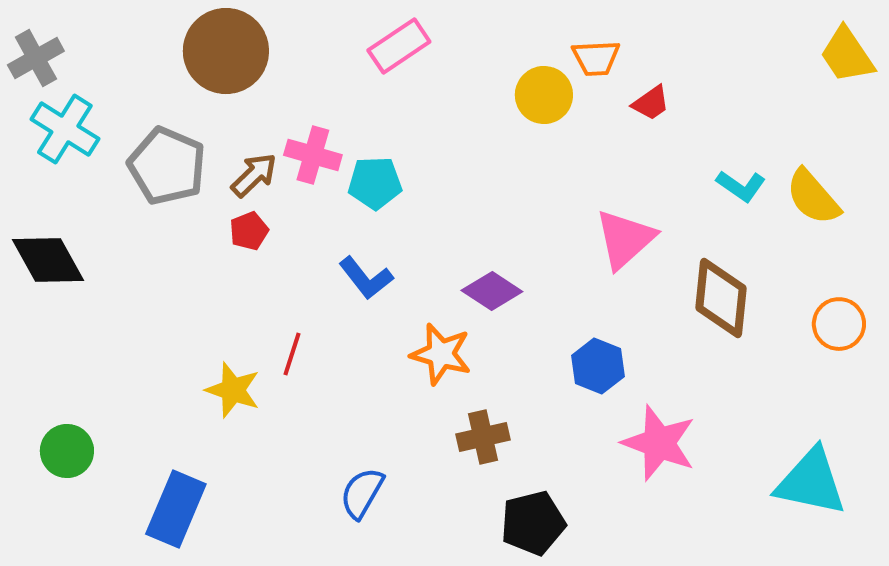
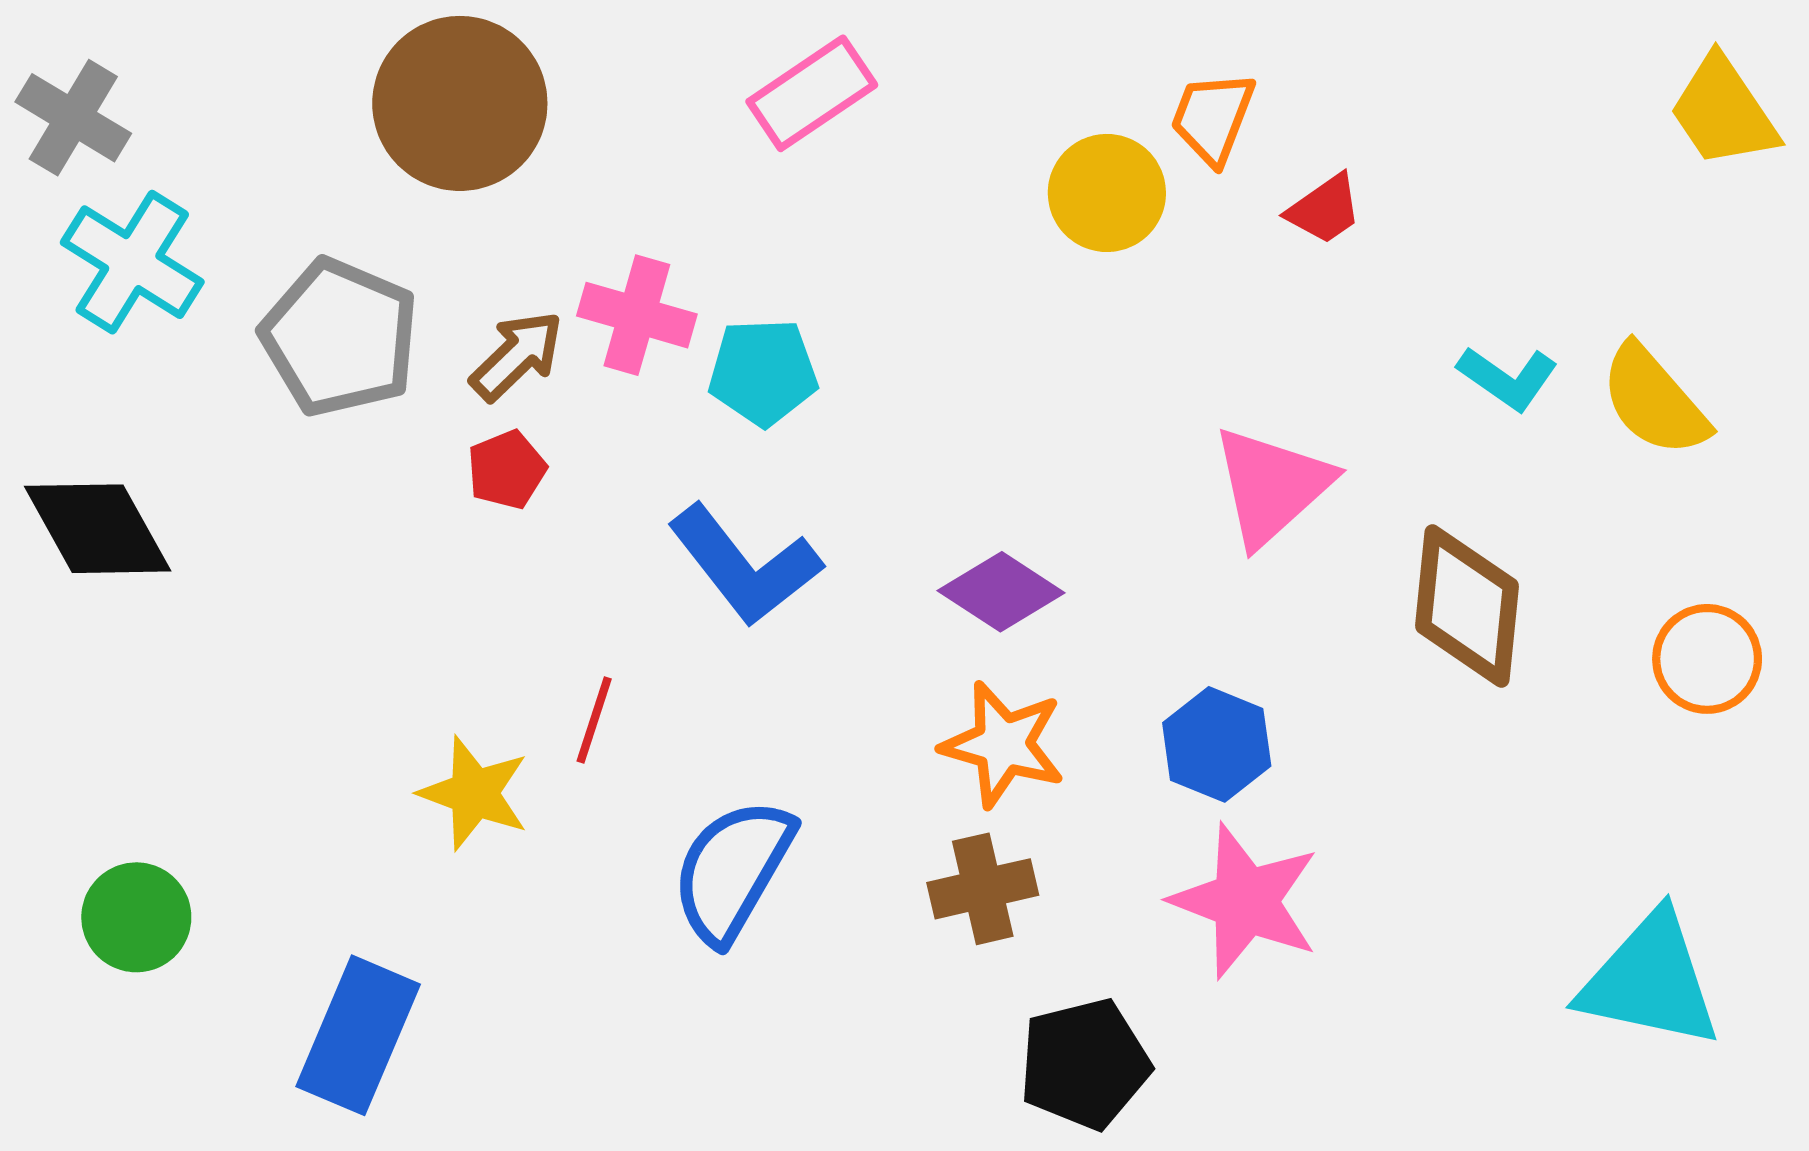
gray cross: (36, 58) -> (73, 118), turned -30
orange trapezoid: (596, 58) -> (1213, 118), turned 114
blue L-shape: (366, 278) -> (745, 565), size x1.4
orange star: (441, 354) -> (1003, 744), moved
pink star: (659, 443) -> (1245, 901), moved
blue semicircle: (362, 493) -> (732, 871), moved, size x1.4

